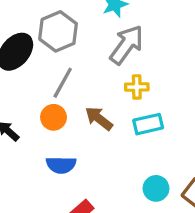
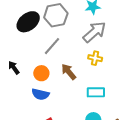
orange circle: (54, 117) -> (41, 73), moved
cyan rectangle: (148, 124) -> (96, 92), moved

